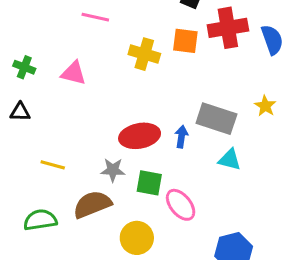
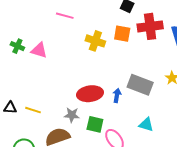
pink triangle: (73, 73) -> (39, 50), moved
black triangle: (20, 112) -> (10, 108), moved
cyan triangle: (230, 160) -> (146, 125), moved

